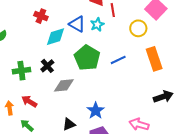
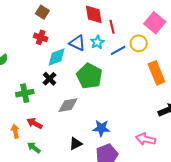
blue line: (118, 60) -> (118, 50), moved
black cross: (47, 66) -> (50, 79), moved
blue star: (96, 111) -> (101, 128), turned -30

